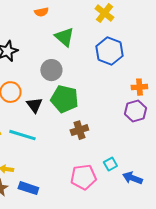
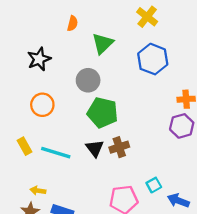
orange semicircle: (41, 12) -> (72, 23), moved, turned -64
green triangle: (64, 37) -> (103, 43), turned 35
black triangle: (34, 105) -> (95, 148), moved

